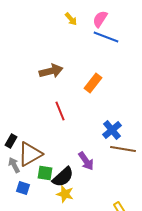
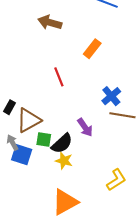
brown arrow: (51, 71) -> (50, 22), moved, turned -150
gray arrow: (14, 165) -> (12, 142), moved
blue square: (23, 188) -> (22, 155), size x1.5

